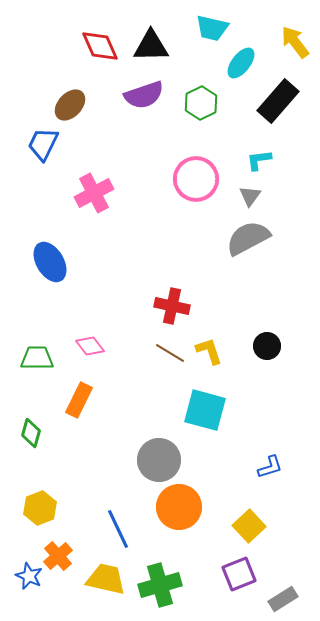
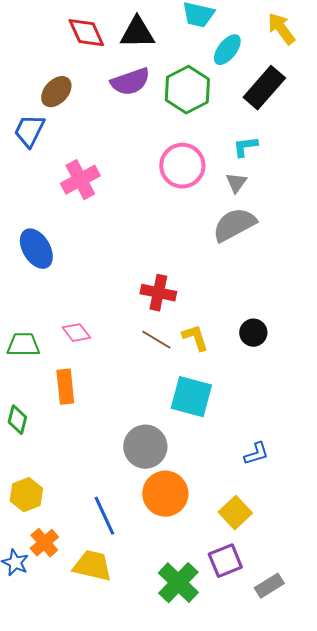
green hexagon: (201, 103) -> (187, 90), size x1.4
orange rectangle: (79, 400) -> (65, 387), turned -32
green cross: (160, 585) -> (178, 583), moved, turned -30

